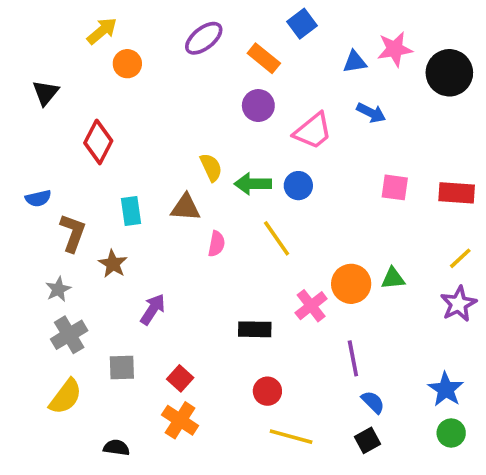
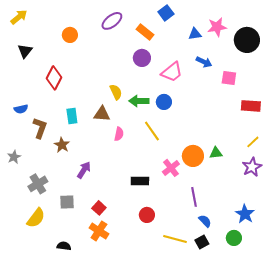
yellow arrow: (102, 31) -> (19, 17), moved
pink square: (395, 187) -> (229, 78), moved
gray star: (58, 289) -> (14, 157), moved
green circle: (451, 433) -> (234, 238), moved
yellow line: (291, 437) -> (175, 239), moved

